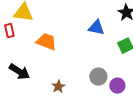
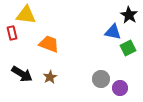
blue triangle: (96, 28) -> (113, 32), moved
brown star: (58, 87) -> (50, 77), moved

